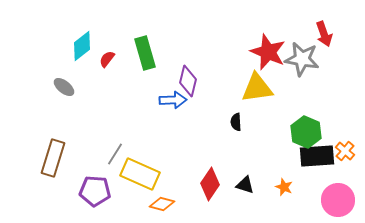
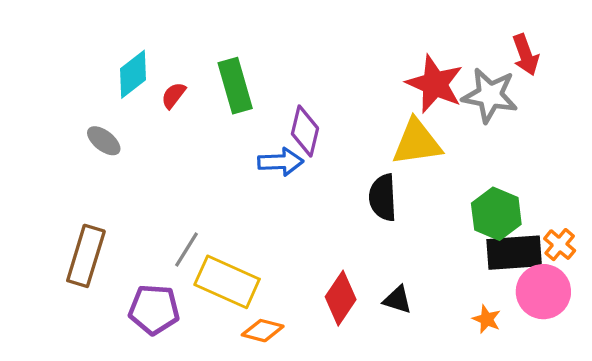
black semicircle: (236, 122) -> (383, 198), size x1.6
orange star: (284, 187) -> (487, 319), moved
pink circle: (338, 200) -> (543, 292), moved

